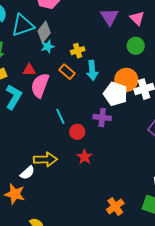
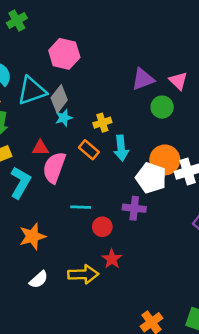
purple triangle: (109, 17) -> (143, 79), turned 42
green circle: (136, 46) -> (162, 107), moved
cyan line: (60, 116) -> (81, 207), turned -63
yellow arrow: (45, 159) -> (83, 274), moved
orange star: (15, 194) -> (32, 236), moved, turned -30

